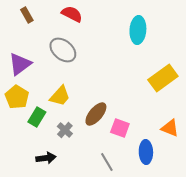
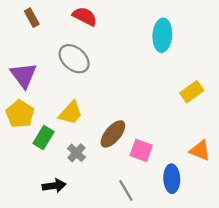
purple triangle: (20, 64) -> (24, 75), turned -30
yellow rectangle: (163, 78) -> (192, 92), size x0.7

